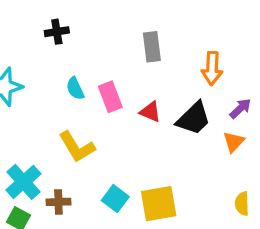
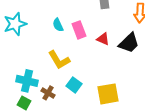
cyan cross: (23, 182) -> (27, 81), turned -35
cyan square: (115, 199) -> (74, 85), moved
brown cross: (58, 202) -> (48, 93), turned 32

